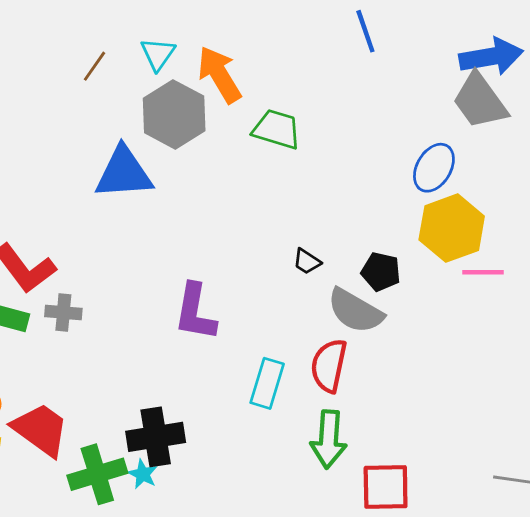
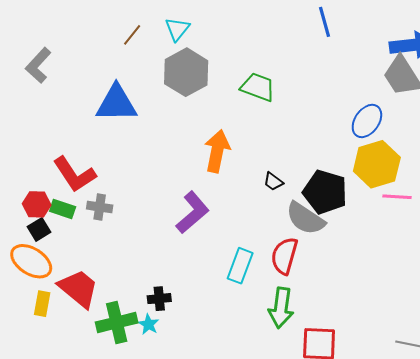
orange arrow: (219, 75) -> (217, 151), moved, turned 39
blue triangle: (124, 173) -> (116, 103), moved
black pentagon: (381, 272) -> (325, 192), size x1.6
purple L-shape: (195, 312) -> (193, 212), turned -144
black cross: (156, 437) -> (159, 299), size x0.6

